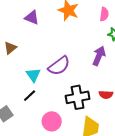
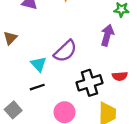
black line: (30, 96) -> (37, 87), turned 32

